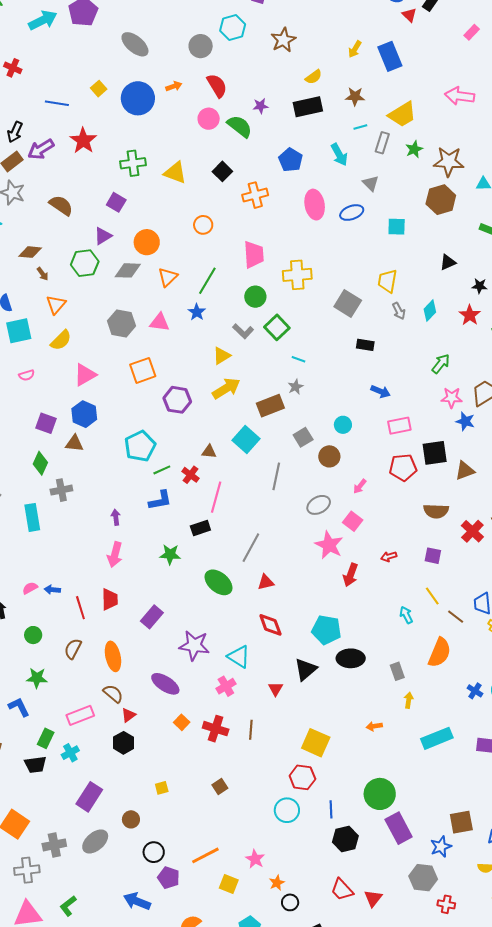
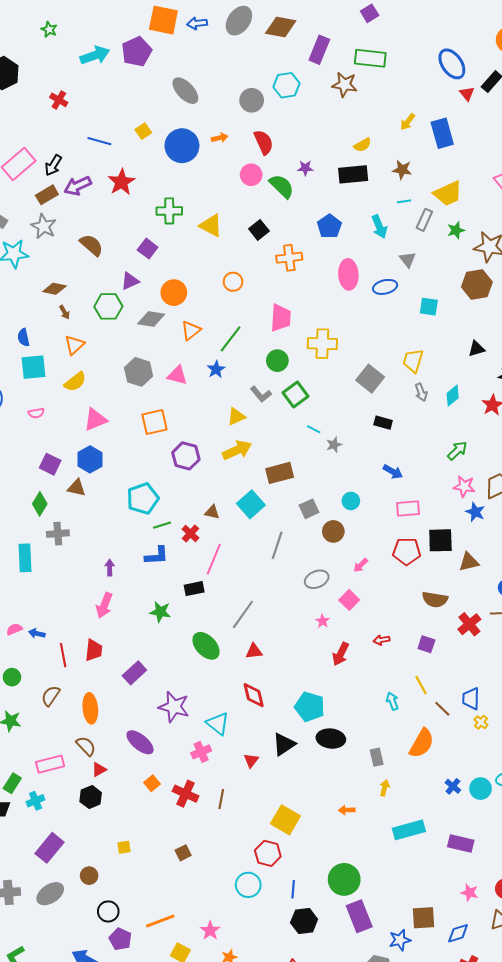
brown star: (283, 40) -> (345, 85), moved, turned 30
gray star: (295, 387) -> (334, 445), moved
pink star: (329, 545) -> (322, 621), size x0.5

